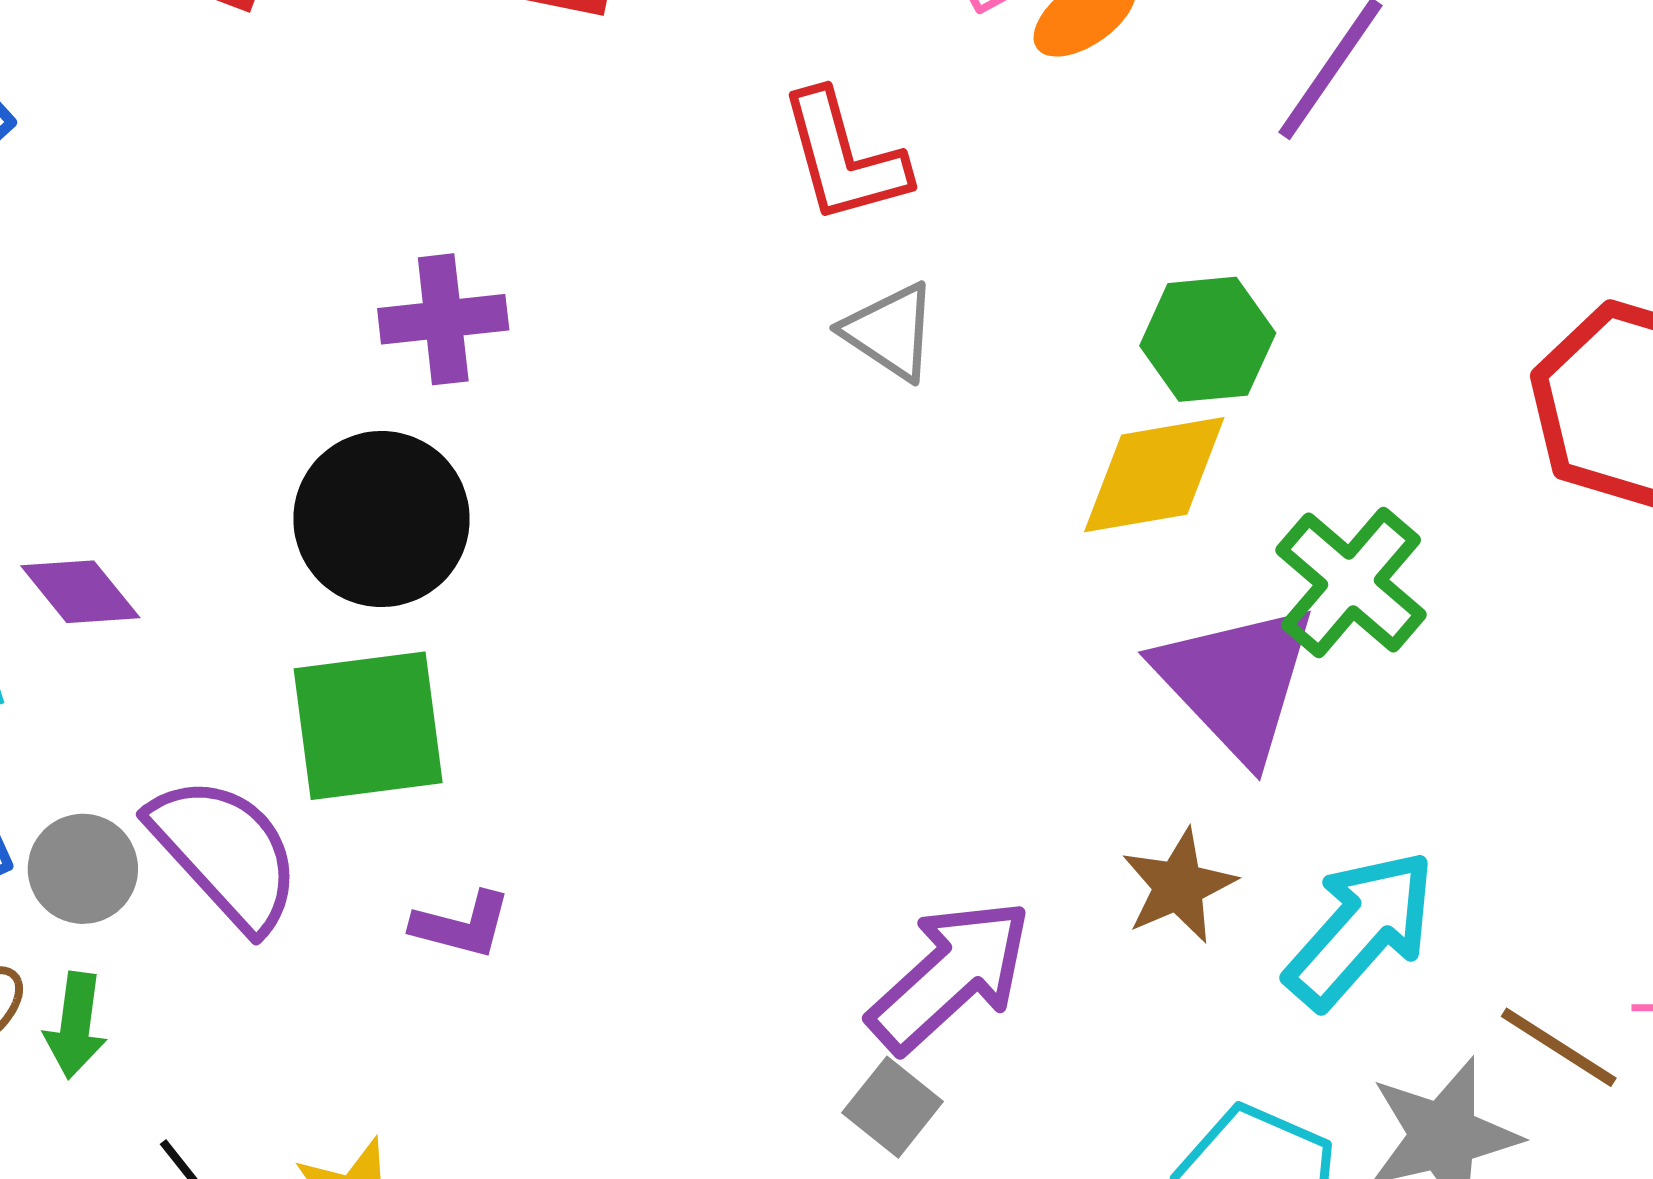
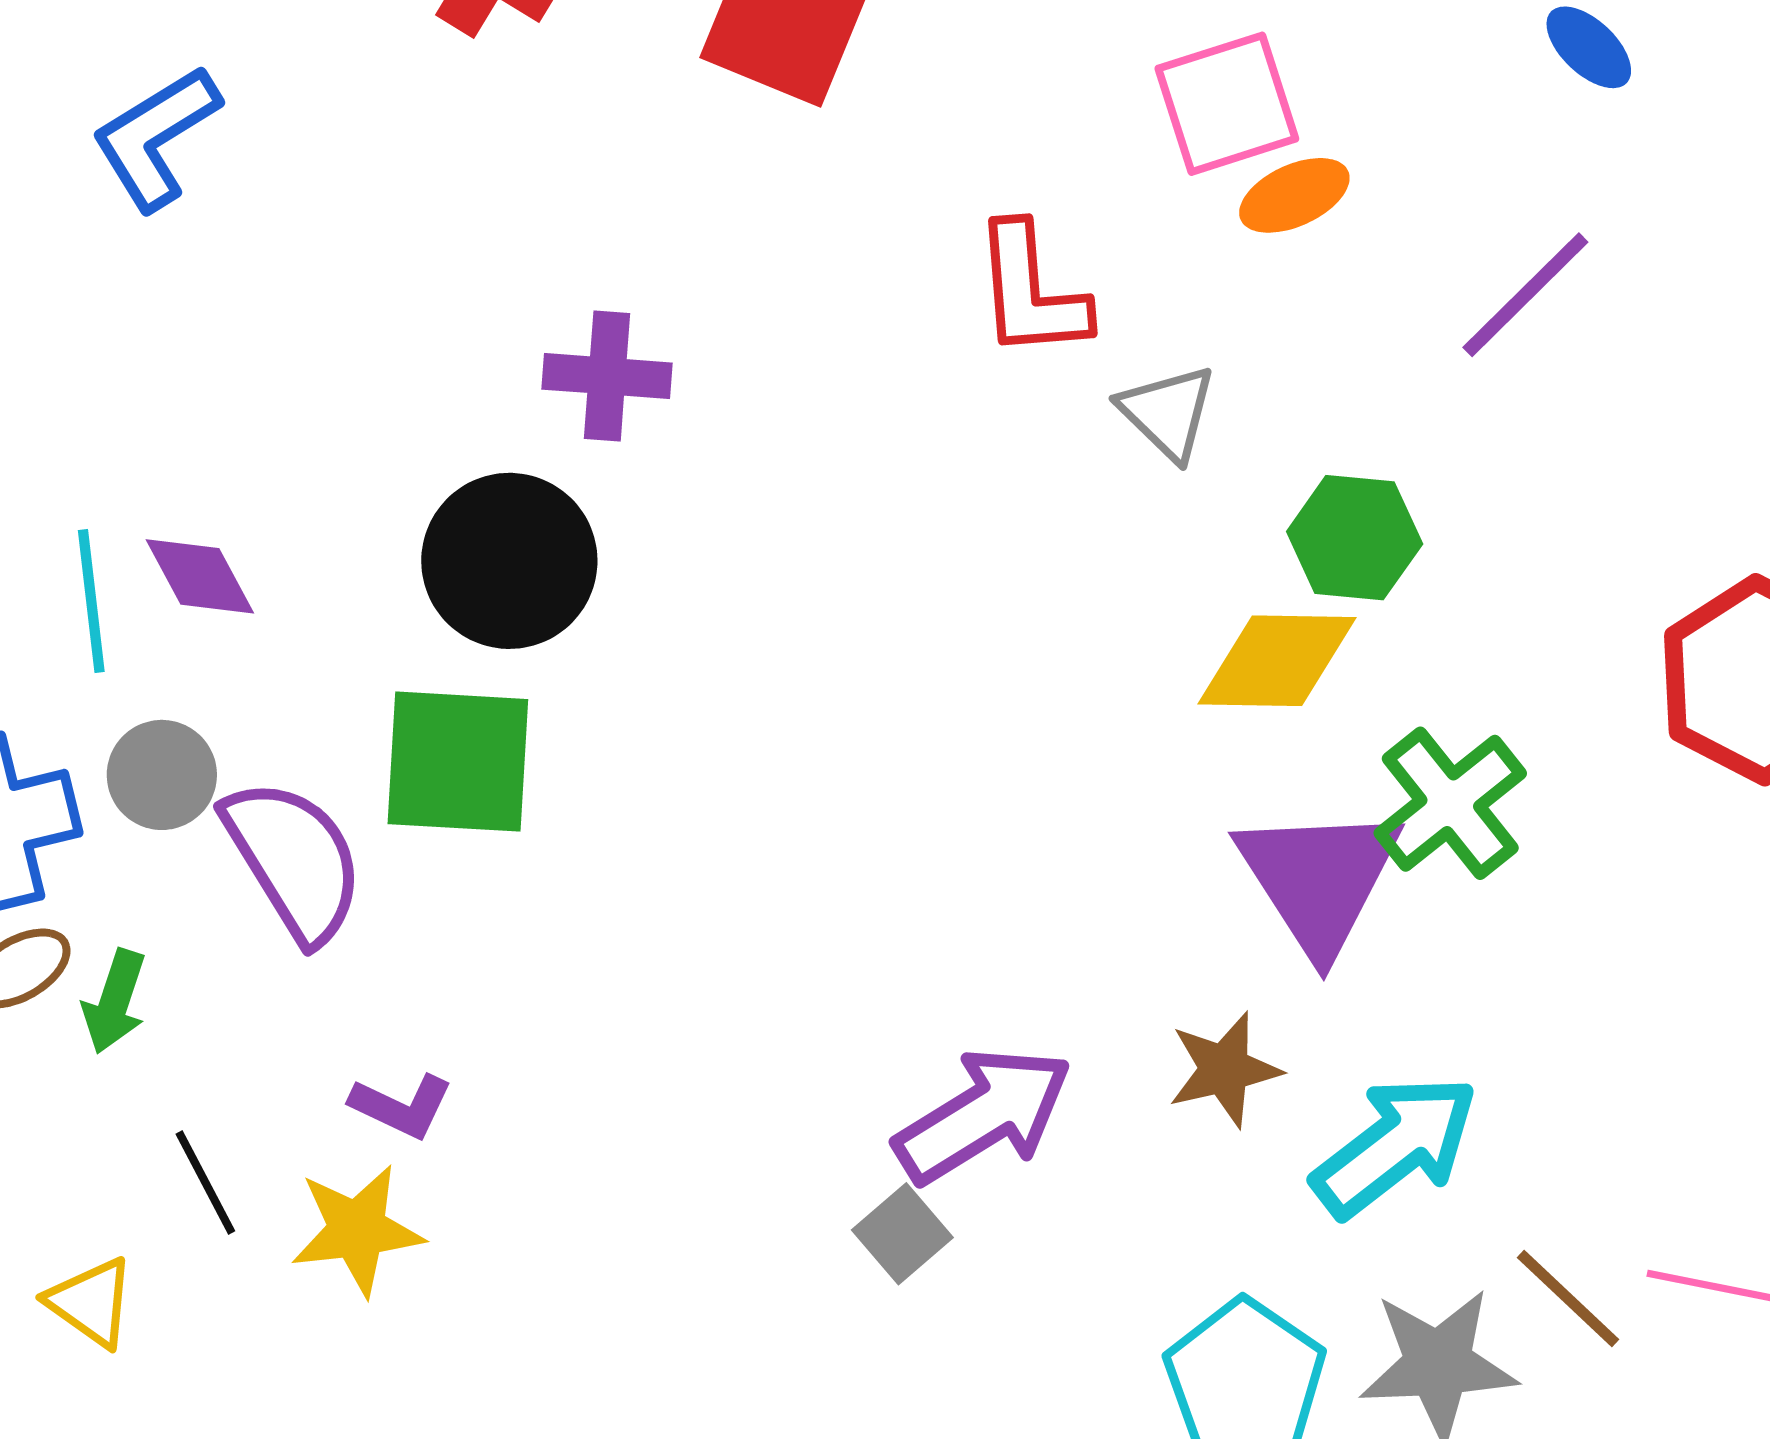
gray triangle: (890, 332) -> (1168, 412), moved
gray circle: (83, 869) -> (162, 775), moved
purple L-shape: (462, 925) -> (402, 1106), moved

